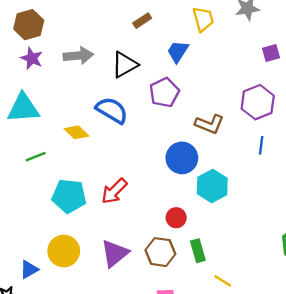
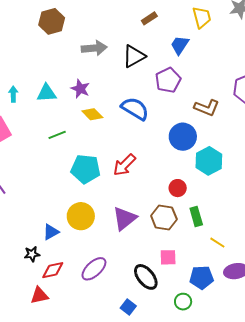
purple star: (32, 58) -> (80, 89), moved
cyan triangle: (23, 108) -> (47, 93), size x0.7
blue semicircle: (112, 110) -> (135, 109), moved

